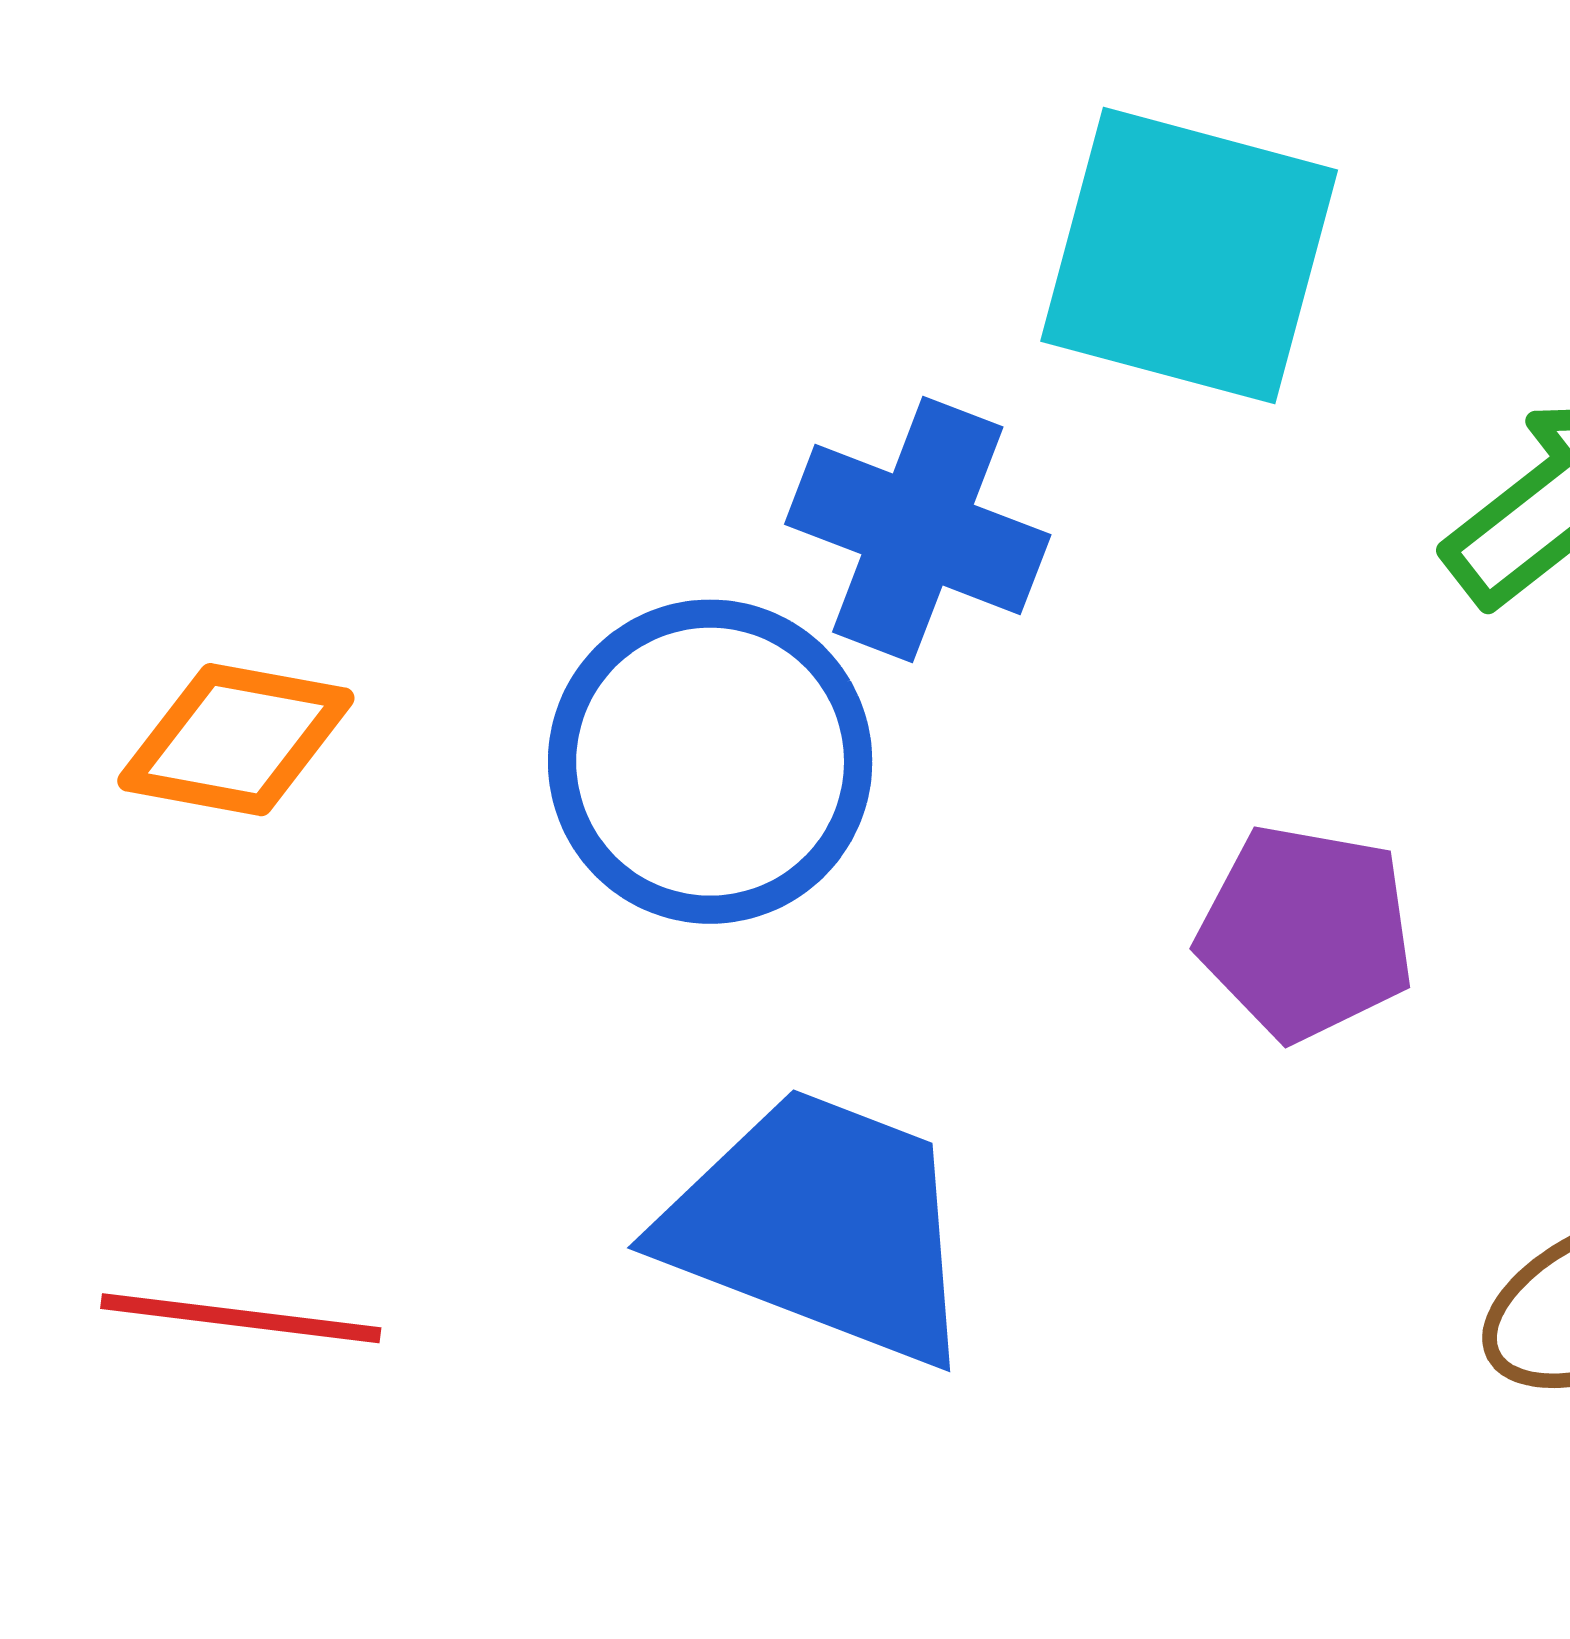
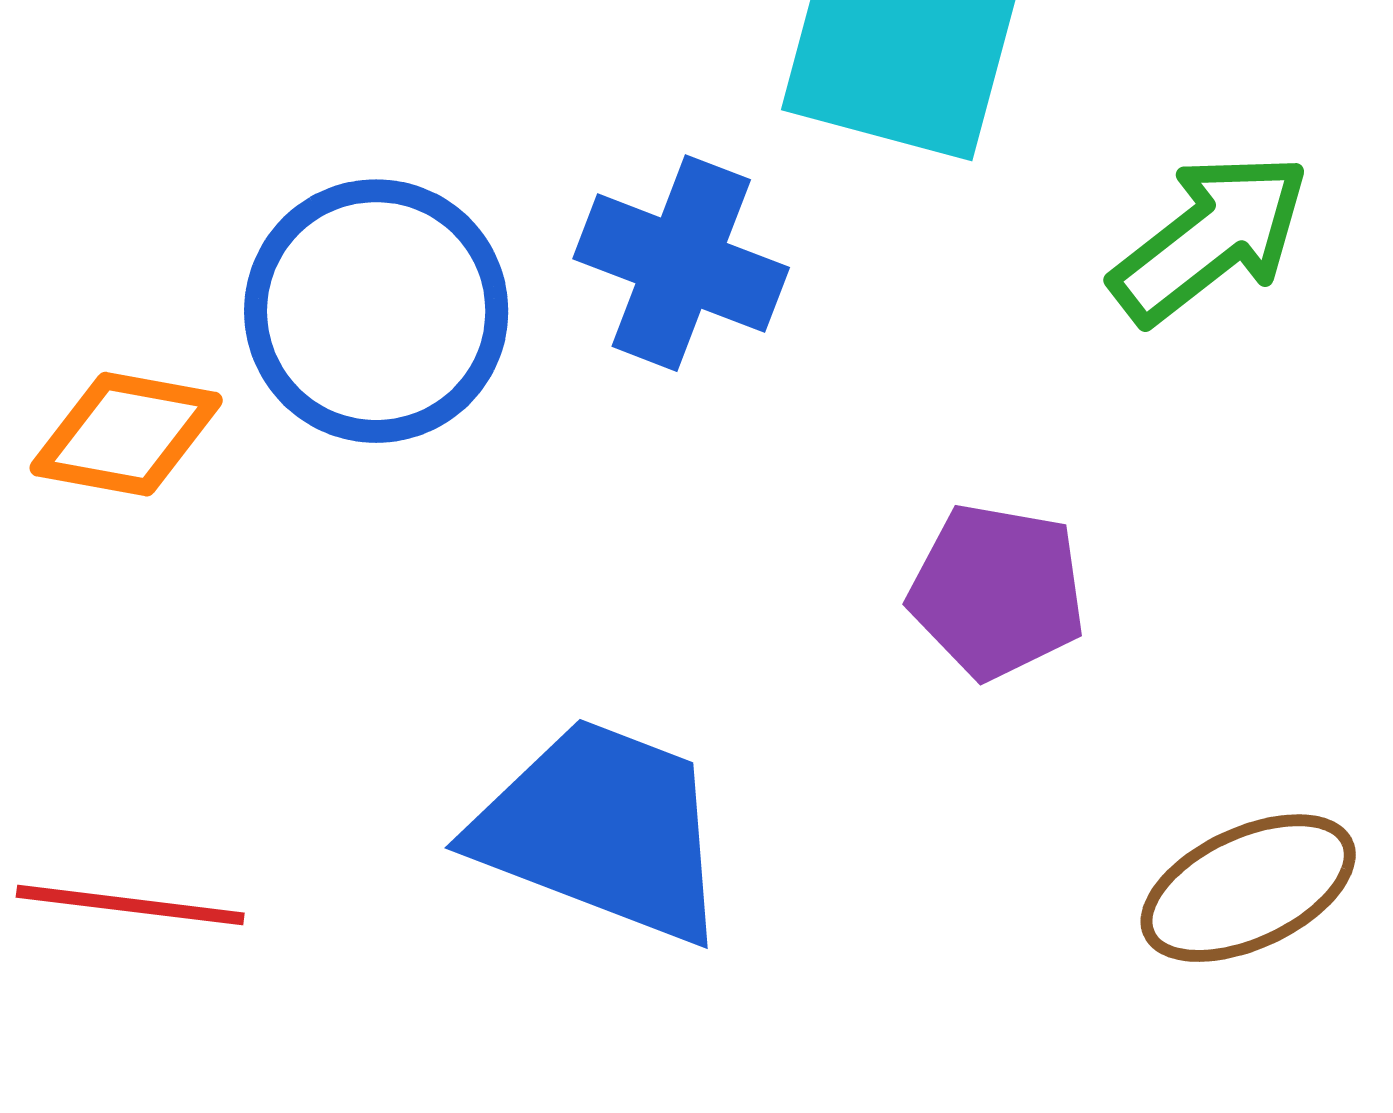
blue circle: (710, 762) -> (376, 311), moved

